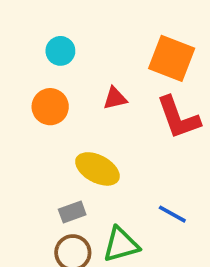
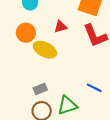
yellow ellipse: (97, 169) -> (45, 50), moved

